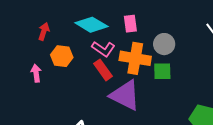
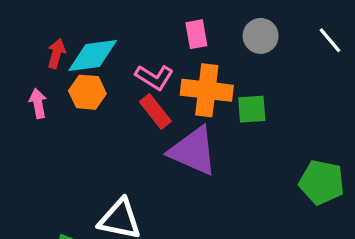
cyan diamond: (91, 25) -> (93, 56), moved, turned -36
gray circle: (164, 44) -> (261, 36), moved
pink arrow: (36, 73) -> (38, 103), moved

